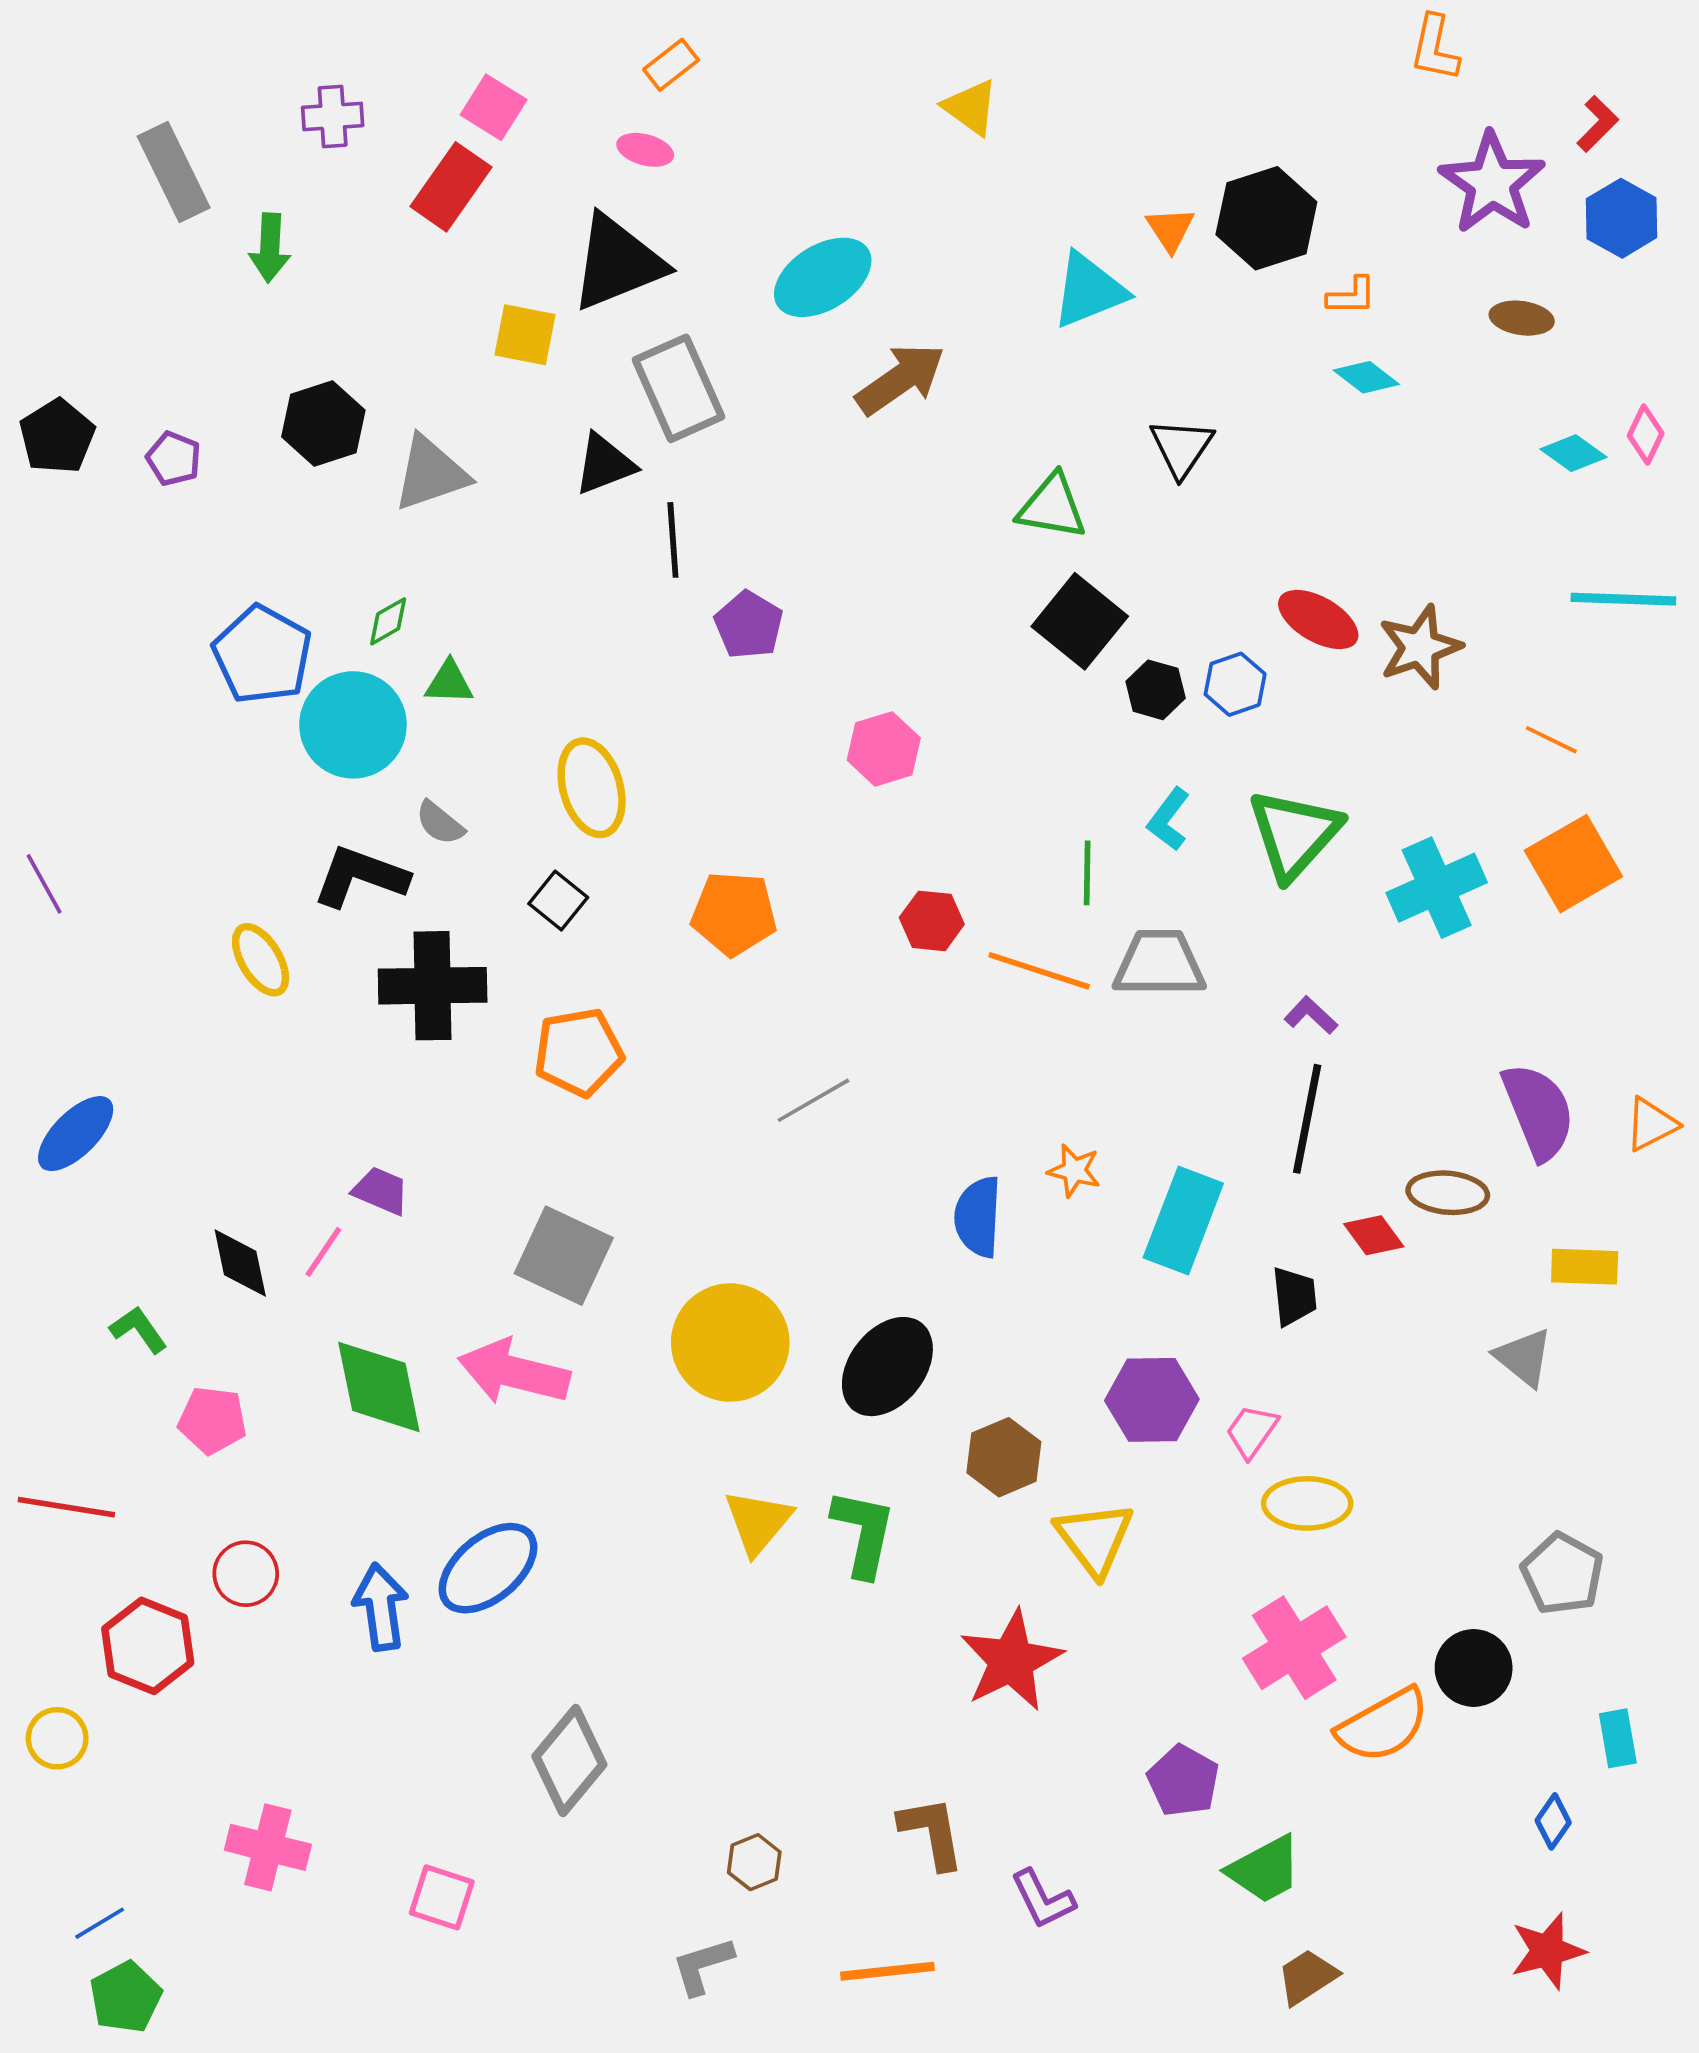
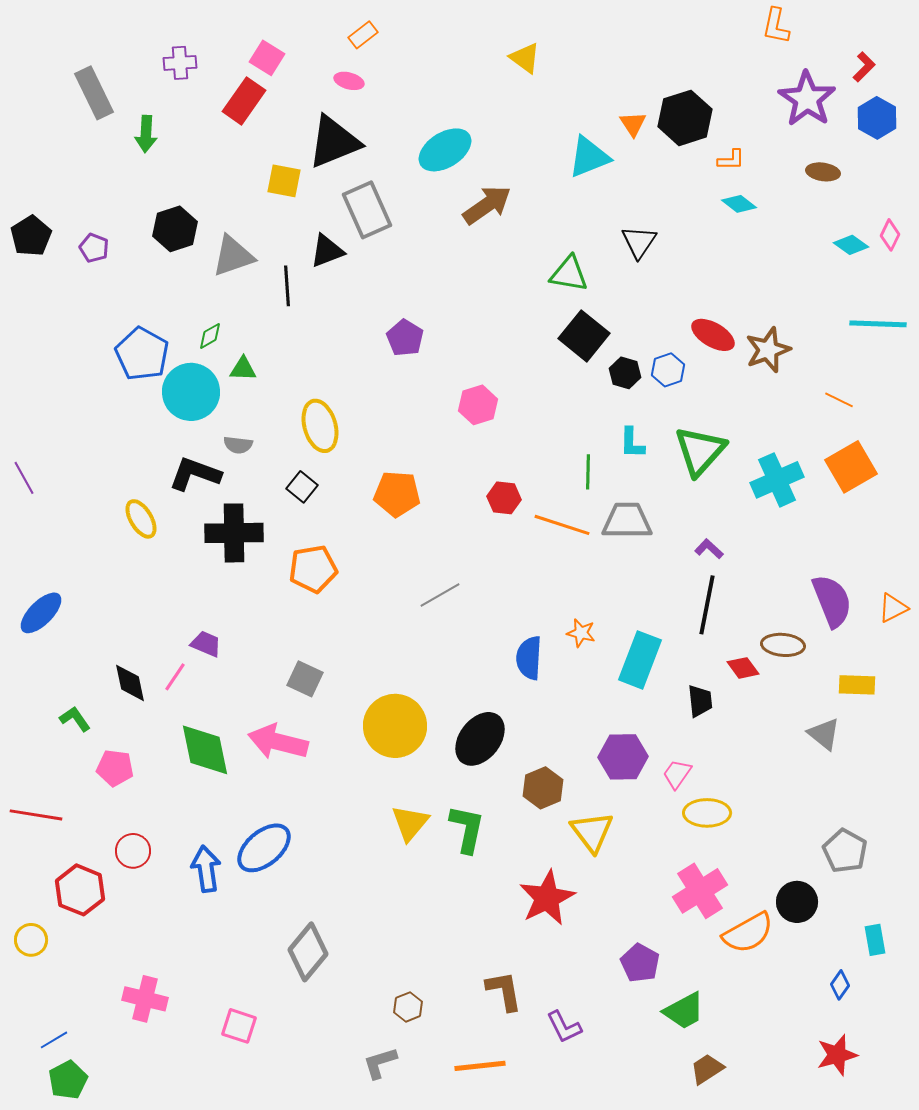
black line: (673, 540) -> (287, 286), moved
cyan L-shape: (1168, 819) -> (632, 443), turned -36
gray semicircle: (440, 823) -> (238, 445), turned -32
gray square: (564, 1256) -> (305, 679), size x0.7

